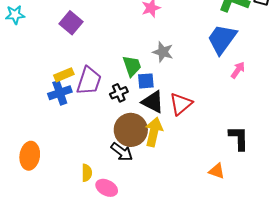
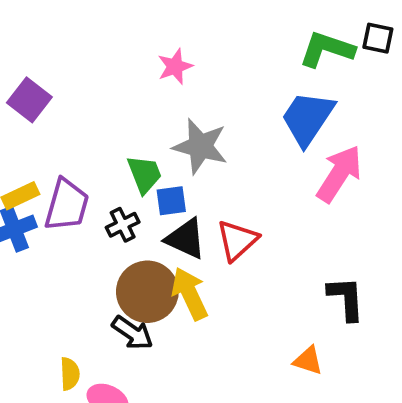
gray star: (163, 52) -> (200, 146), size x1.4
pink arrow: (238, 70) -> (339, 174), size x1.8
yellow arrow: (154, 132) -> (190, 294), turned -36

